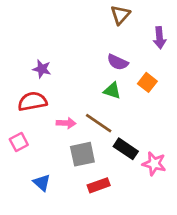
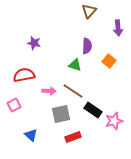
purple semicircle: (118, 62) -> (87, 46), turned -112
purple star: (42, 69) -> (34, 43), moved
green triangle: (112, 91) -> (75, 65), moved
pink star: (154, 164) -> (114, 121), turned -30

